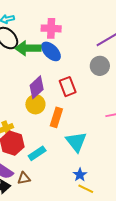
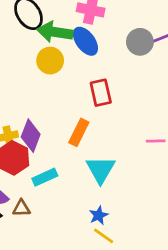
gray circle: (100, 66) -> (140, 42), moved
purple diamond: (37, 87) -> (31, 136), moved, turned -35
yellow circle: (35, 104) -> (50, 61), moved

